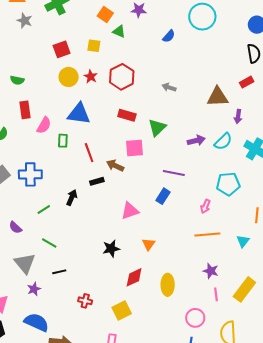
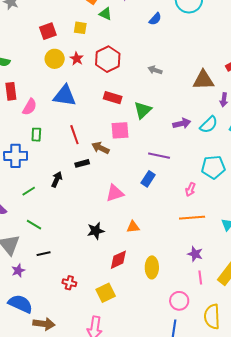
green rectangle: (63, 141) -> (36, 135), moved
orange triangle: (149, 244) -> (133, 227), turned 48

